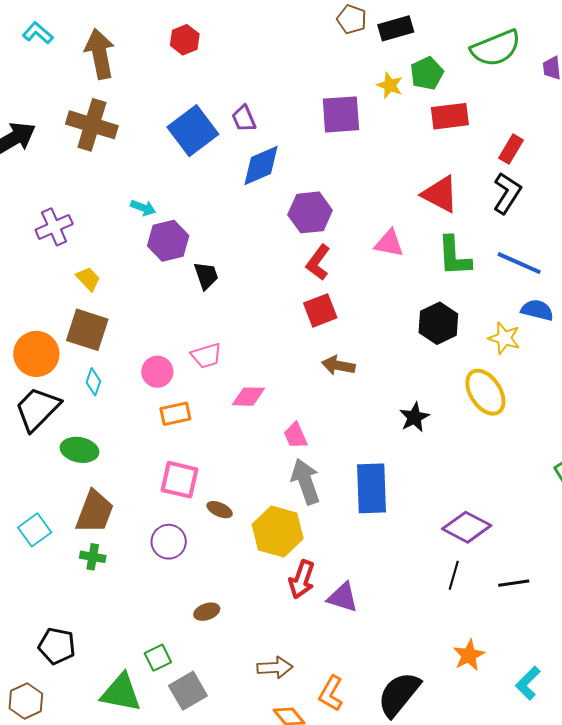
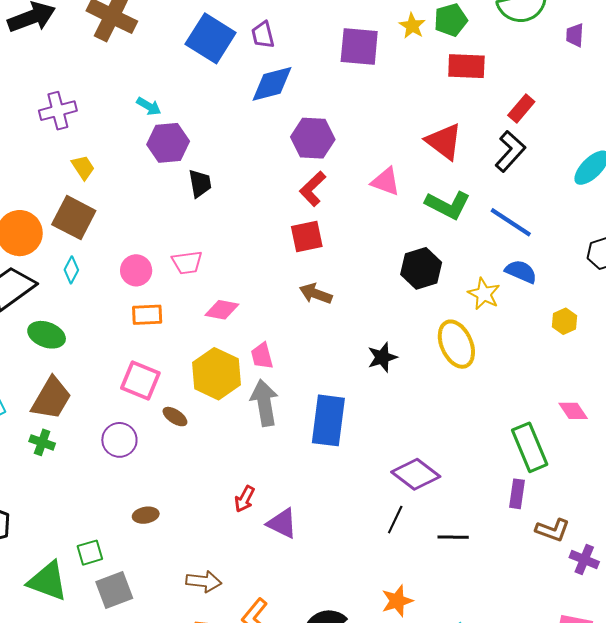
blue square: (193, 131) -> (211, 38), turned -30
green L-shape: (454, 256) -> (448, 205), turned -69
yellow hexagon: (278, 532) -> (216, 374), moved
red arrow: (302, 579) -> (245, 499), size x0.7

